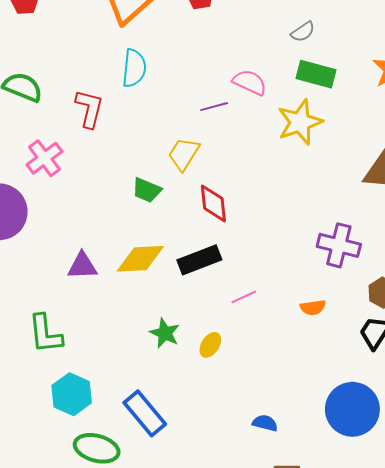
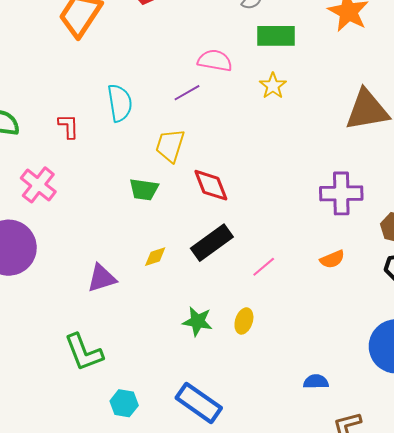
cyan semicircle: (134, 68) -> (120, 103), moved
red L-shape: (89, 109) -> (68, 126), size x0.7
yellow star: (300, 122) -> (273, 86), size x0.6
yellow diamond: (140, 259) -> (155, 257), size x0.5
cyan hexagon: (72, 394) -> (124, 403), size x0.7

